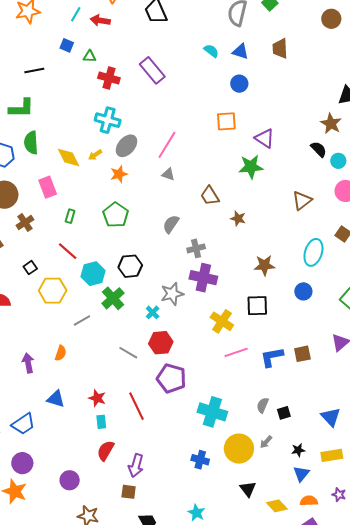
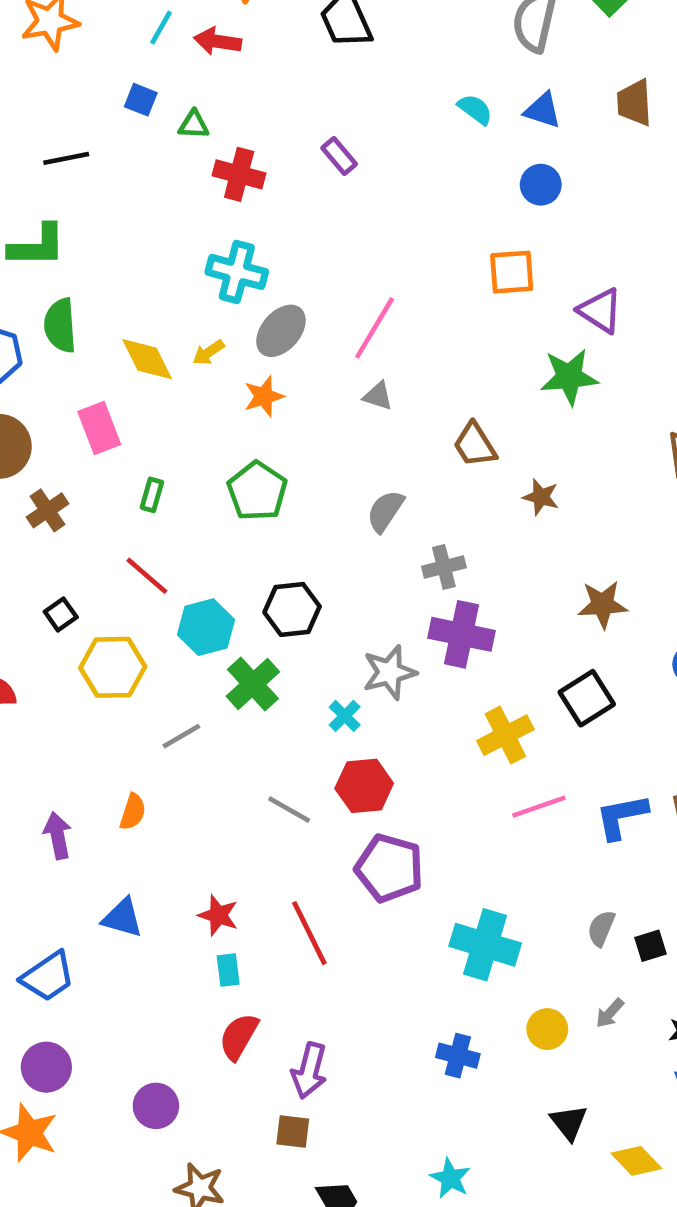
purple rectangle: (152, 70) -> (339, 156), size x0.6
black square: (257, 306) -> (587, 698), turned -30
yellow cross: (222, 321) -> (505, 735), turned 30
yellow circle: (239, 449) -> (547, 1029), size x0.6

